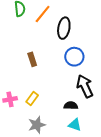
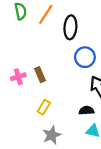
brown rectangle: (32, 59) -> (40, 75), moved
pink cross: (10, 99) -> (18, 77), moved

